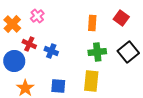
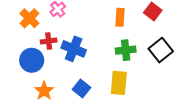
red cross: (29, 44) -> (49, 41), turned -32
blue cross: (51, 51) -> (74, 49), size x1.5
blue square: (58, 86) -> (81, 89), turned 35

